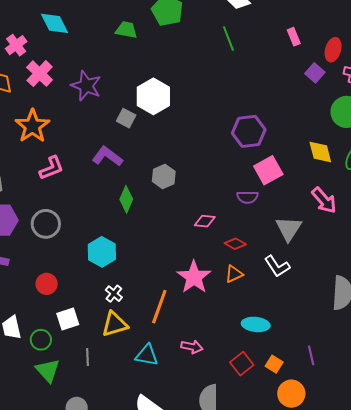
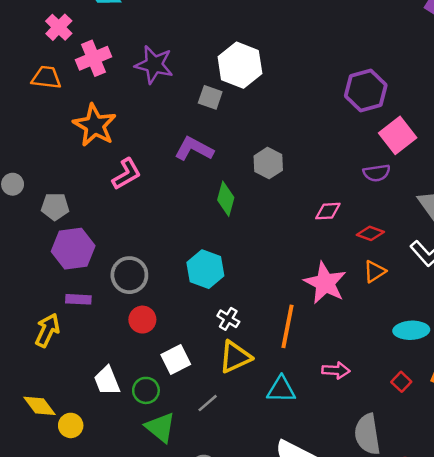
pink cross: (40, 74) -> (94, 58), turned 32
gray circle: (46, 224) -> (129, 275), moved
gray line: (88, 357) -> (208, 403), turned 60
red square: (242, 364) -> (401, 382), size x0.7

